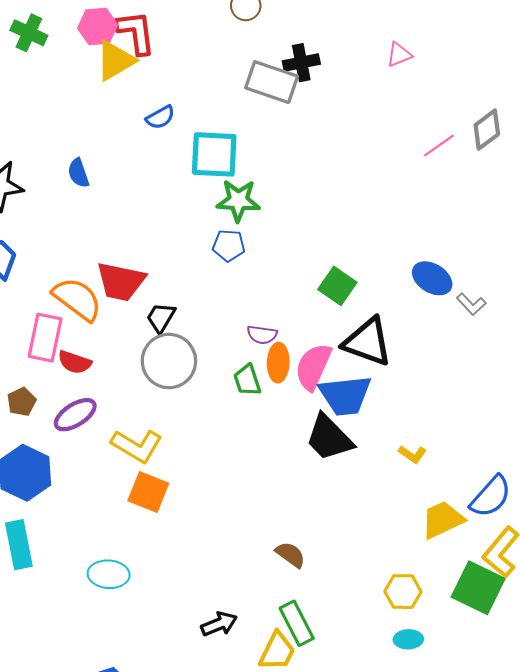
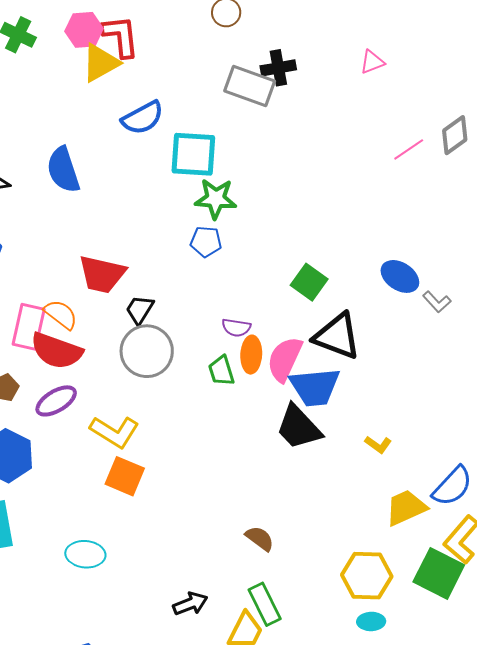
blue semicircle: (160, 117) -> (143, 118), size x1.5
blue semicircle: (78, 173) -> (63, 170), size x1.6
orange semicircle: (77, 299) -> (61, 314), moved, size x0.7
red semicircle: (75, 362) -> (56, 351), size x1.6
yellow hexagon: (403, 592) -> (367, 576), size x1.4

